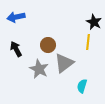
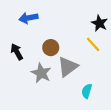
blue arrow: (16, 17) -> (28, 18), moved
yellow line: (88, 42) -> (93, 44), turned -49

